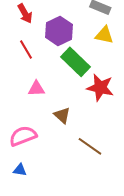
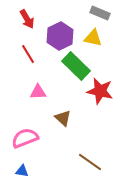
yellow triangle: (104, 35) -> (93, 38), moved
brown line: (90, 146) -> (90, 162), moved

